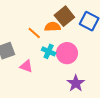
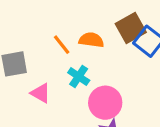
brown square: (64, 16) -> (131, 28), moved
pink circle: (67, 53) -> (105, 103), moved

